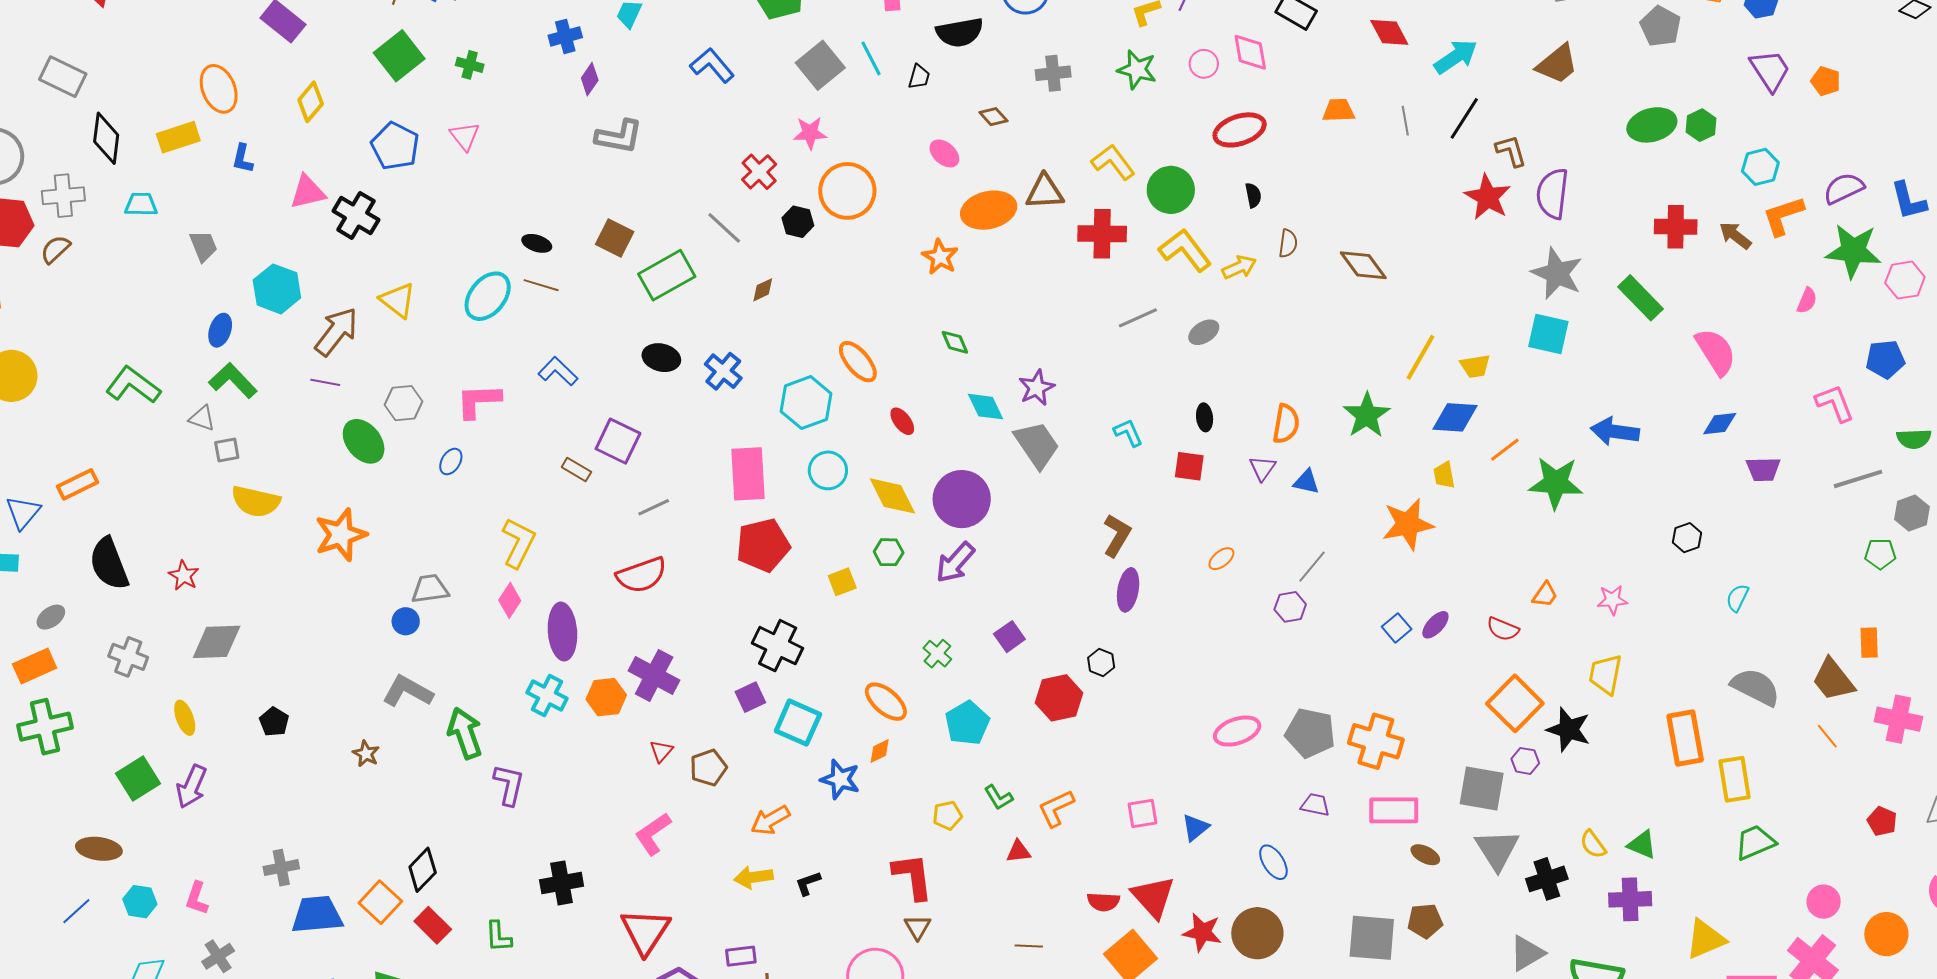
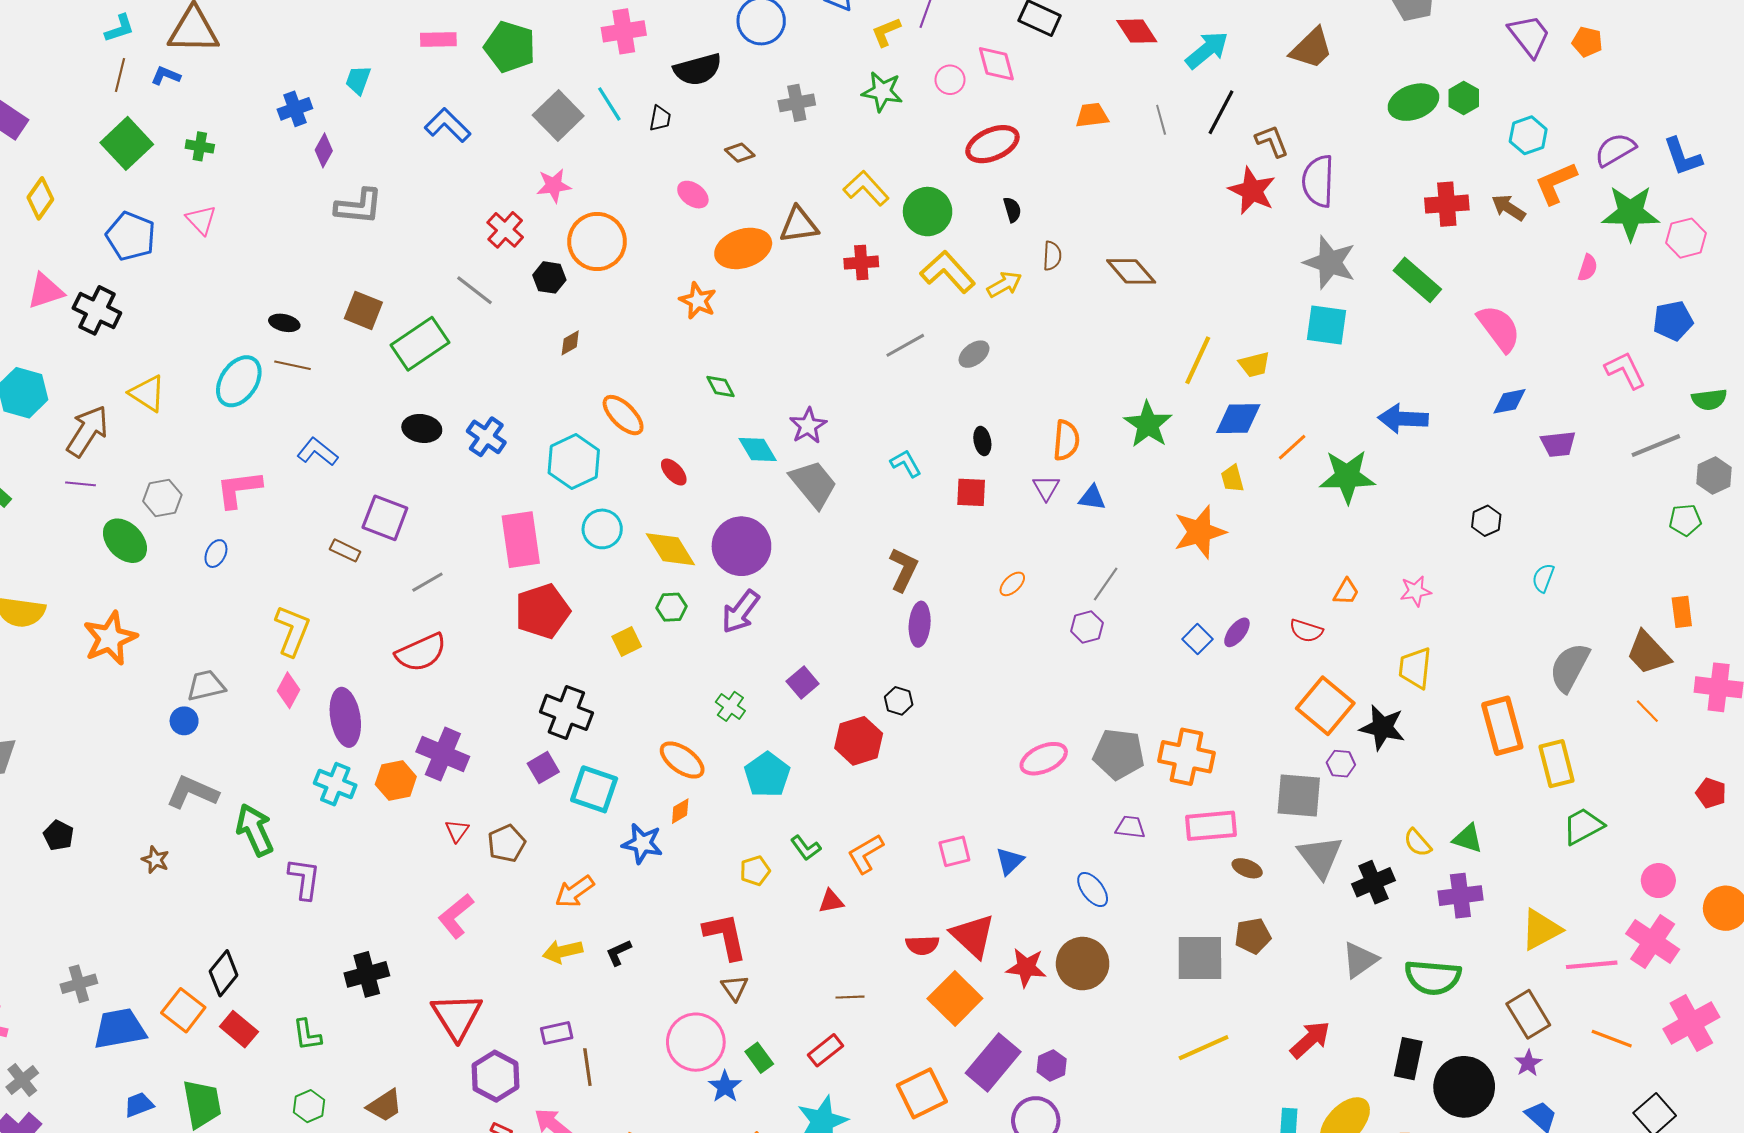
red cross: (1102, 234) -> (861, 263), size x0.7
brown diamond: (763, 290) -> (570, 343), moved
gray semicircle: (1755, 687) -> (1570, 667), turned -84

